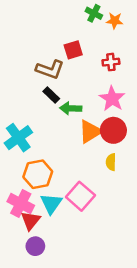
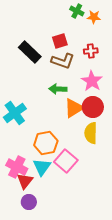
brown L-shape: (50, 69) -> (63, 61), moved
black rectangle: (51, 95) -> (30, 52), moved, size x1.6
yellow semicircle: (111, 162) -> (91, 133), size x1.5
orange hexagon: (38, 174) -> (46, 143), moved

